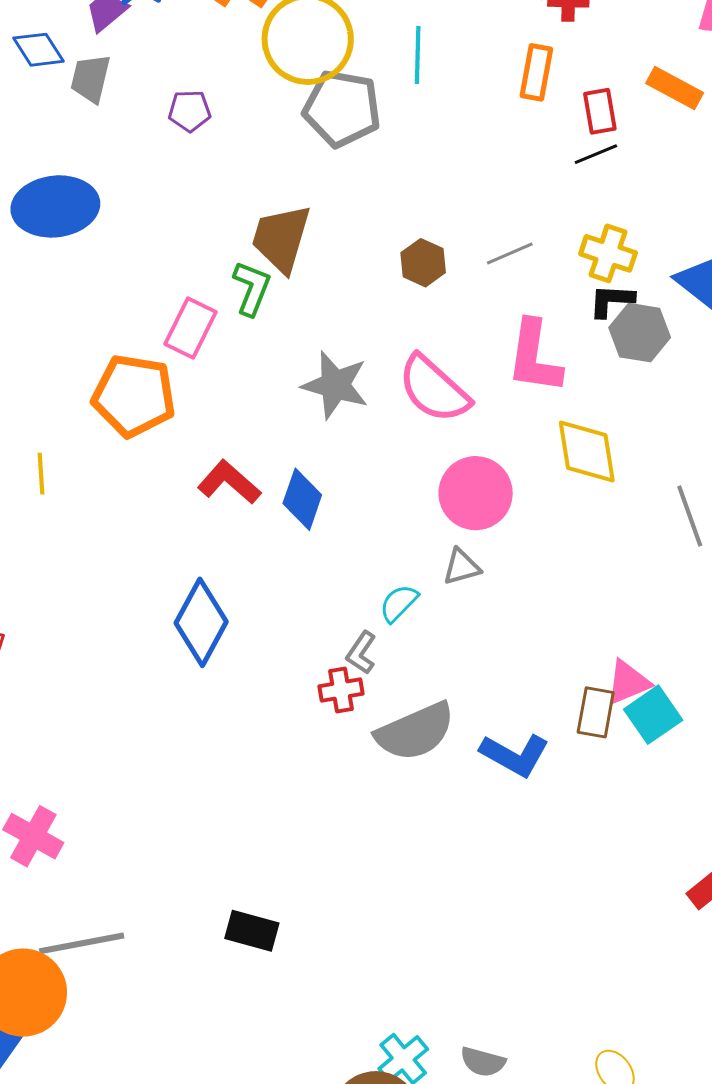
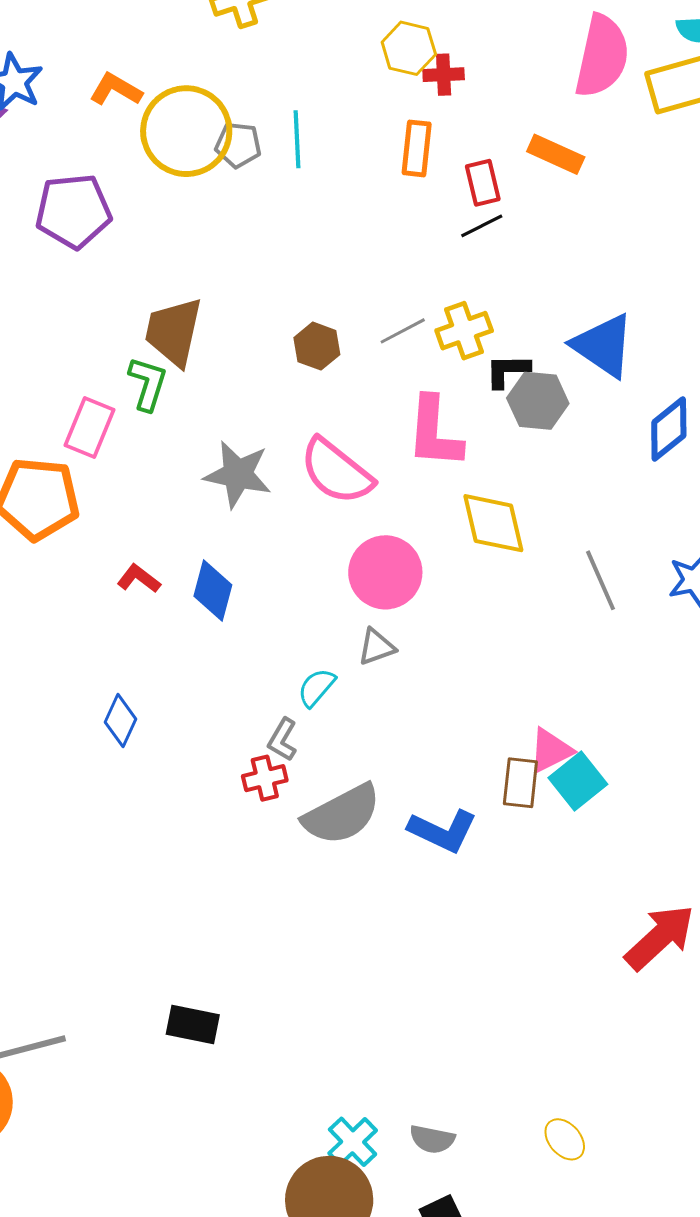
gray pentagon: (342, 108) -> (238, 145), moved, size x0.6
purple pentagon: (190, 111) -> (73, 211), size x1.8
yellow cross: (608, 253) -> (464, 331), moved, turned -34
red L-shape: (229, 482) -> (139, 579), size x0.7
blue diamond: (201, 622) -> (121, 721), size x0.6

